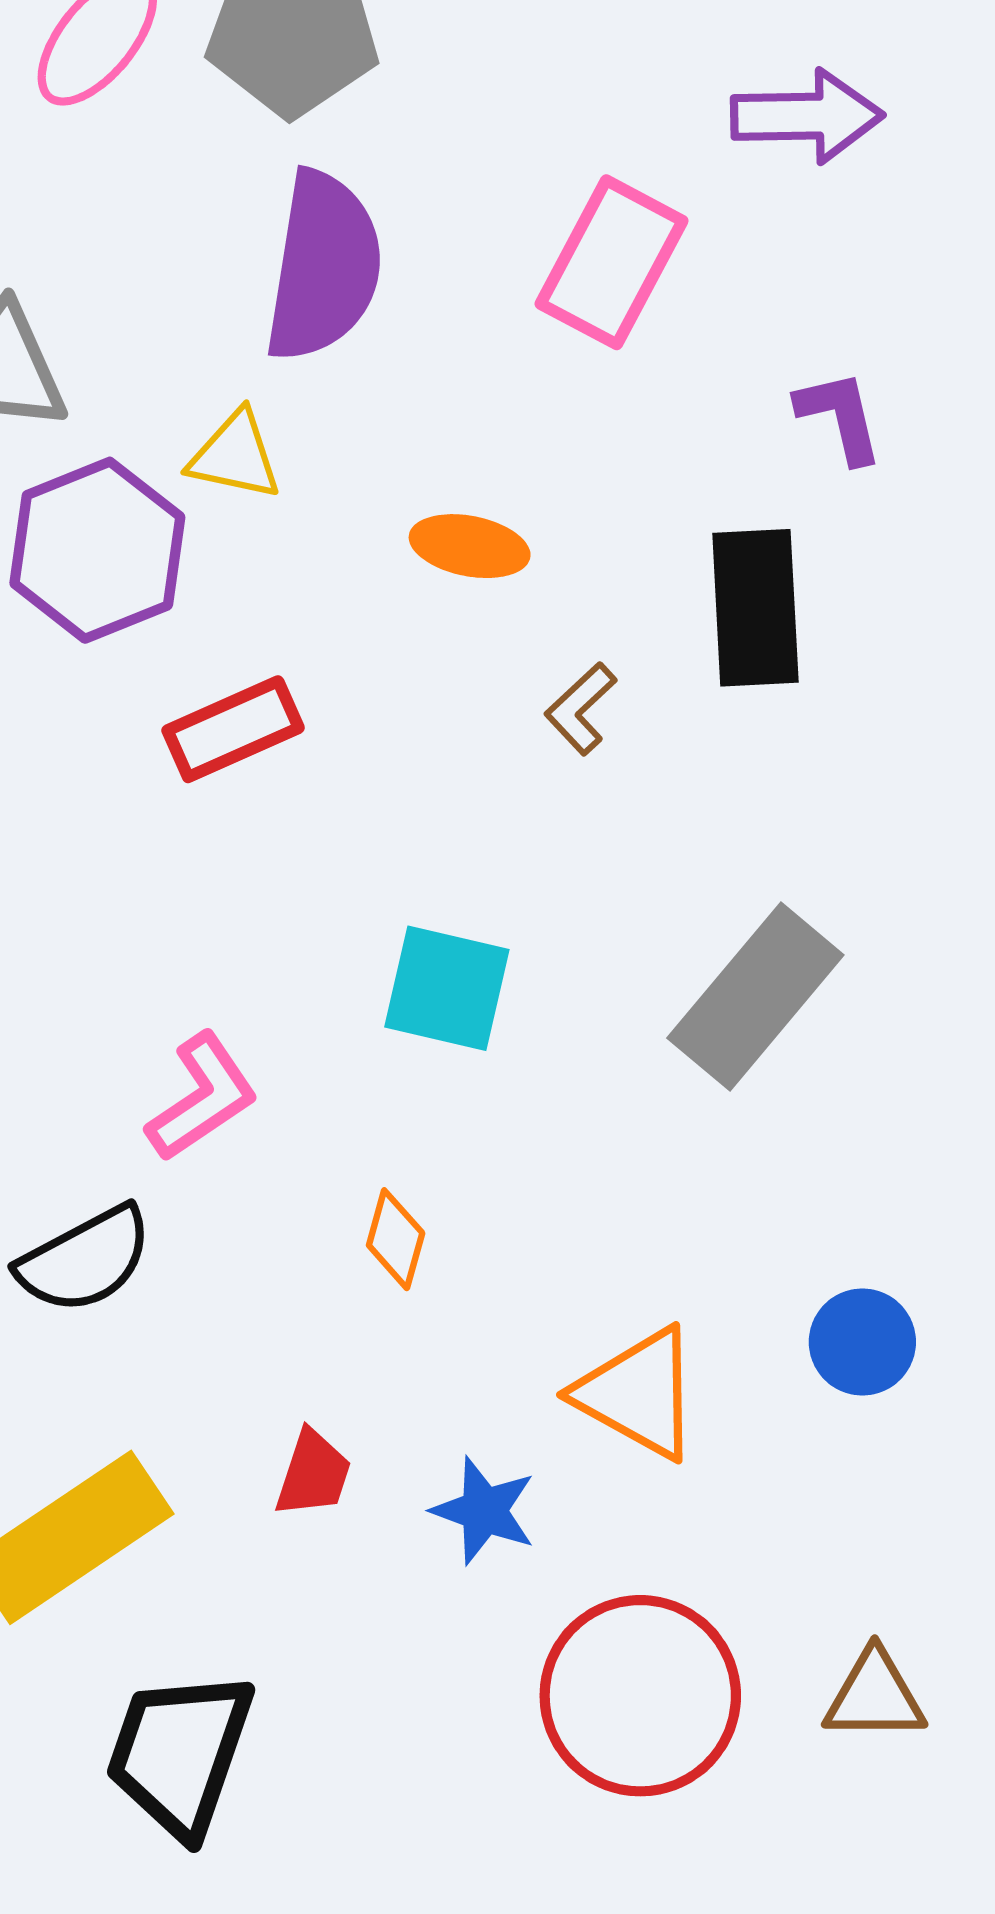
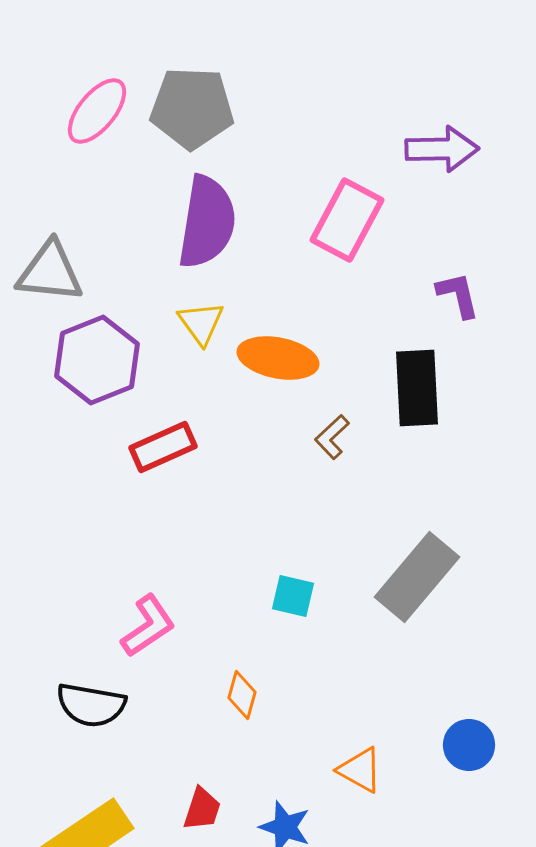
yellow triangle: (235, 456) -> (201, 323), moved, turned 42
orange ellipse: (470, 546) -> (278, 358), size x1.4
cyan square: (447, 988) -> (293, 596), moved, size x0.7
black semicircle: (85, 1260) -> (91, 705), turned 38
orange triangle: (638, 1393) -> (360, 770), size x0.7

